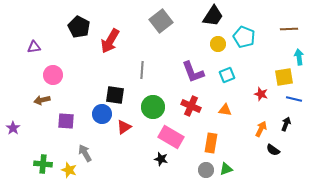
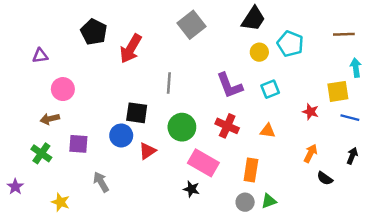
black arrow: (286, 124) -> (352, 156), moved
purple star: (13, 128) -> (15, 187), moved
green cross: (43, 164) -> (41, 153), moved, turned 30
yellow star: (69, 170) -> (60, 202), moved

